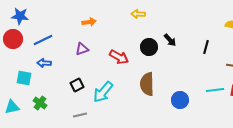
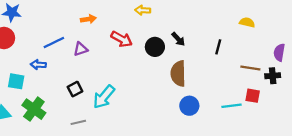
blue line: (43, 40) -> (54, 42), moved
red arrow: (119, 57) -> (122, 39), moved
brown semicircle: (147, 84) -> (178, 74), moved
cyan line: (215, 90) -> (232, 106), moved
green cross: (40, 103) -> (34, 109), size x1.5

